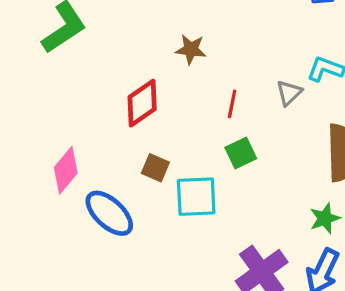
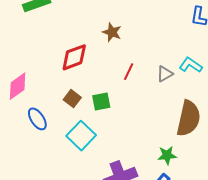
green square: (241, 153) -> (101, 101), moved
cyan square: (196, 197) -> (81, 136), moved, turned 32
blue ellipse: (109, 213) -> (37, 119), size x0.7

